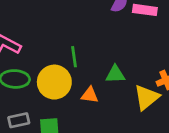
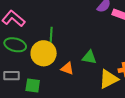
green line: (74, 57) -> (51, 35), moved

